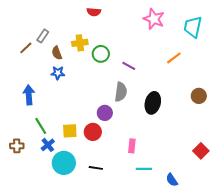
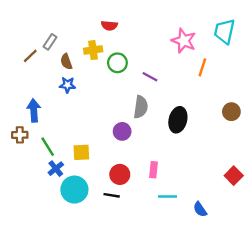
red semicircle: (94, 12) -> (109, 26), moved
pink star: (154, 19) -> (184, 41), moved
orange line: (174, 58) -> (202, 67), turned -35
red circle: (93, 132) -> (120, 174), moved
brown cross: (17, 146) -> (20, 135), moved

